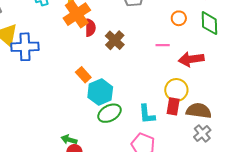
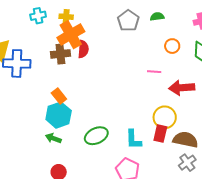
brown cross: (115, 40) -> (60, 54), moved, turned 36
orange rectangle: (83, 75) -> (59, 96), moved
cyan hexagon: (100, 92) -> (59, 115), moved
green arrow: (69, 140) -> (53, 138), moved

